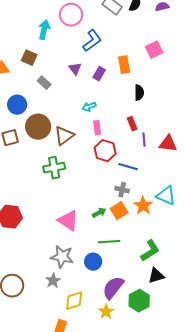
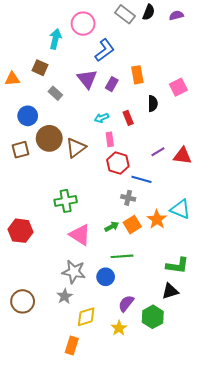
pink square: (154, 50) -> (178, 87), moved
purple triangle: (75, 69) -> (87, 79), size x1.5
red rectangle: (132, 124) -> (128, 118), moved
purple line: (144, 140) -> (158, 152), turned 64
green cross: (54, 168) -> (66, 201), moved
gray cross: (122, 190) -> (128, 198), moved
green L-shape: (150, 251) -> (177, 266), moved, turned 40
purple semicircle: (113, 288) -> (126, 303), size x0.7

